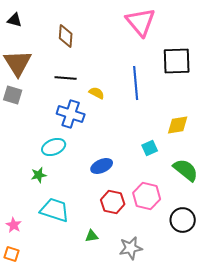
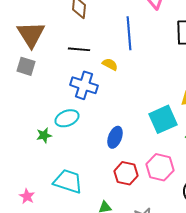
blue line: (136, 83) -> (129, 33), moved
cyan square: (150, 148) -> (163, 119), size x1.8
blue ellipse: (102, 166) -> (115, 137), turned -45
green star: (39, 175) -> (44, 135), moved

